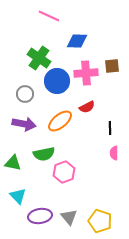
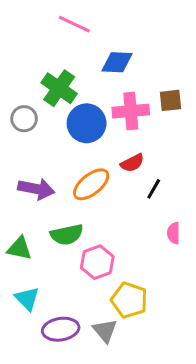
gray circle: (25, 94) -> (24, 119), moved
black line: (110, 128) -> (154, 189), moved, turned 32
yellow pentagon: (100, 221) -> (129, 300), moved

